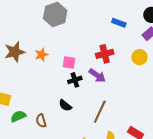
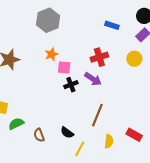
orange star: (41, 55) -> (51, 54), moved
black semicircle: (65, 105) -> (67, 133), moved
brown semicircle: (41, 121) -> (39, 135), moved

